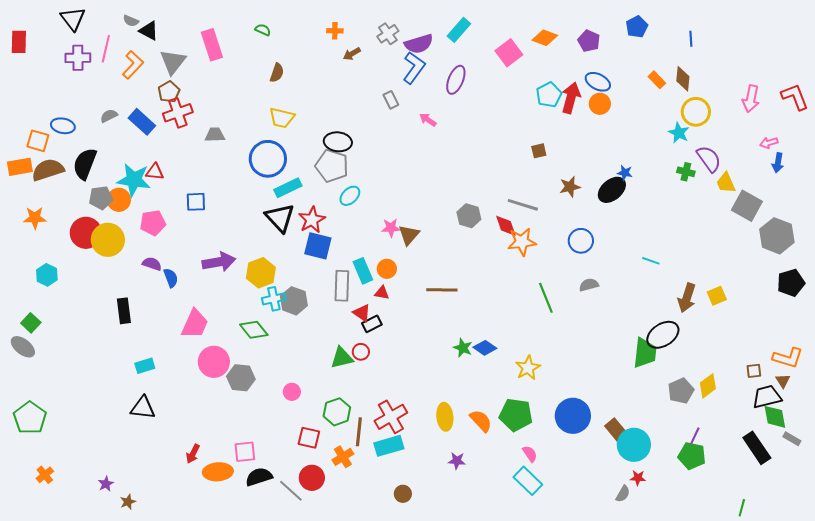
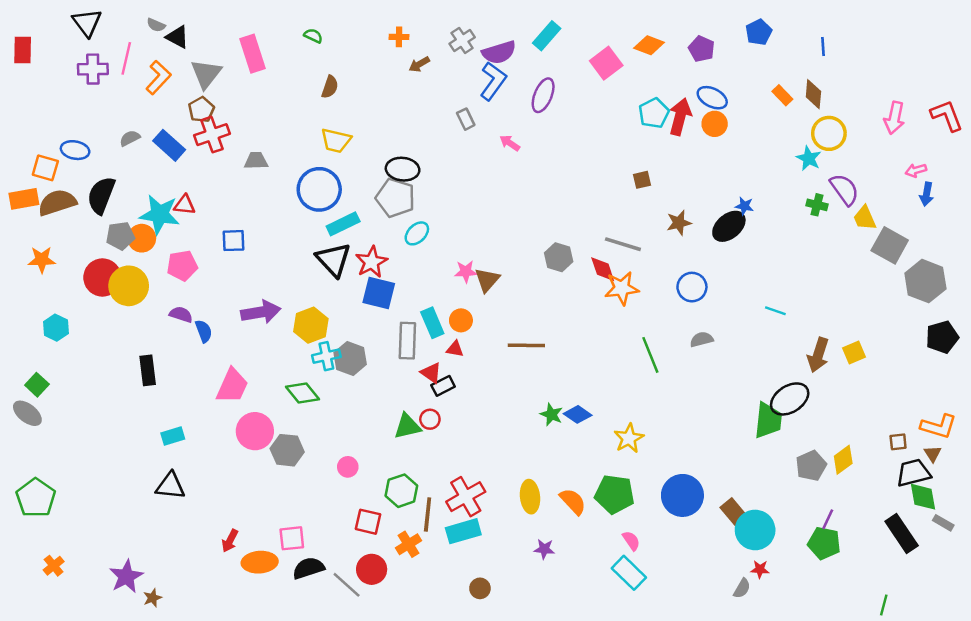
purple star: (106, 484) -> (126, 576), size x1.8

